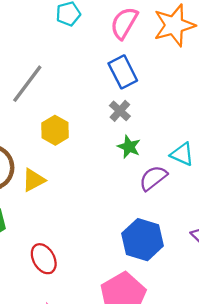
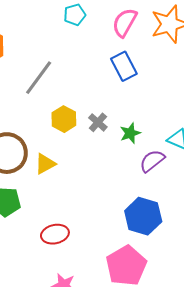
gray cross: (120, 111) -> (98, 122), moved
green star: (129, 147) -> (130, 133), turned 30
red ellipse: (44, 259) -> (55, 234), turned -72

